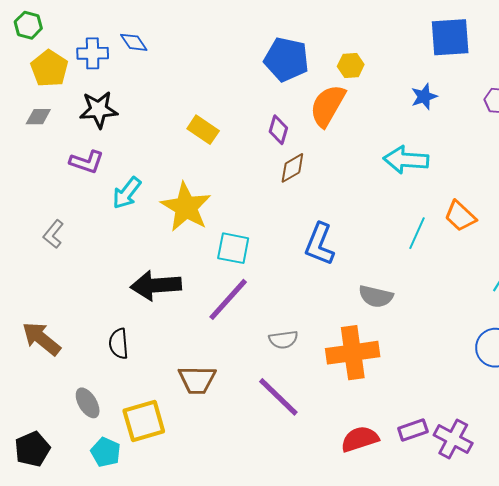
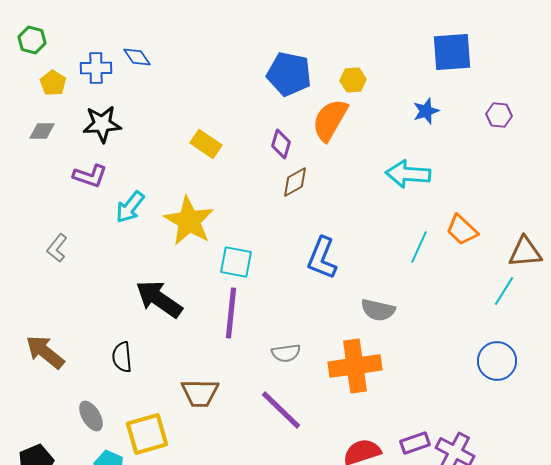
yellow pentagon: (49, 68) -> (53, 83), size x0.7
black arrow: (156, 285) -> (159, 299), turned 39
purple line: (228, 299) -> (231, 313), turned -36

